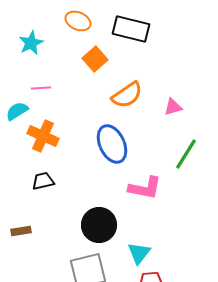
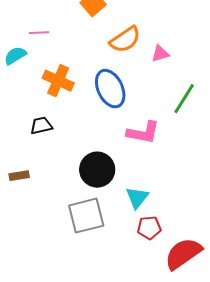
pink triangle: (173, 107) -> (160, 54), moved
orange cross: (43, 136) -> (58, 81), moved

